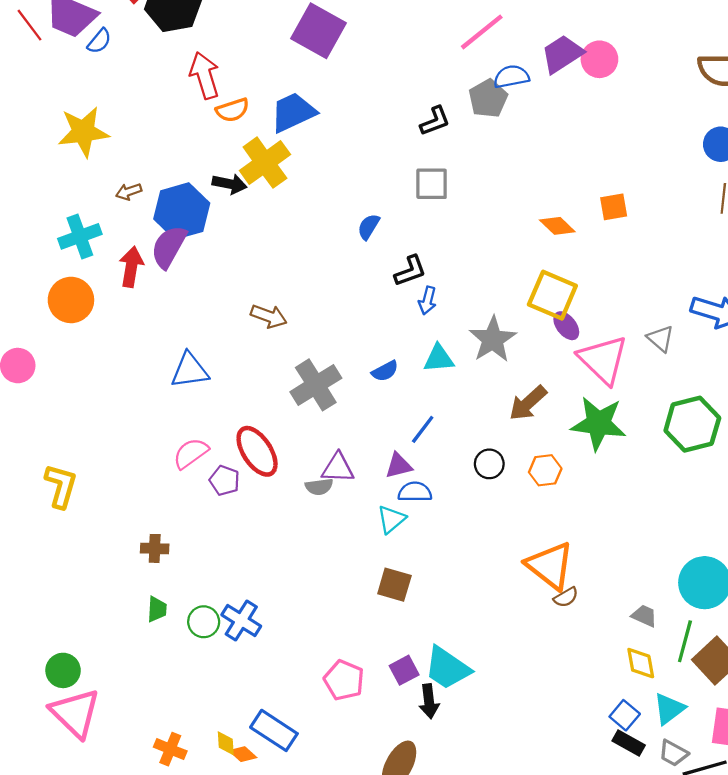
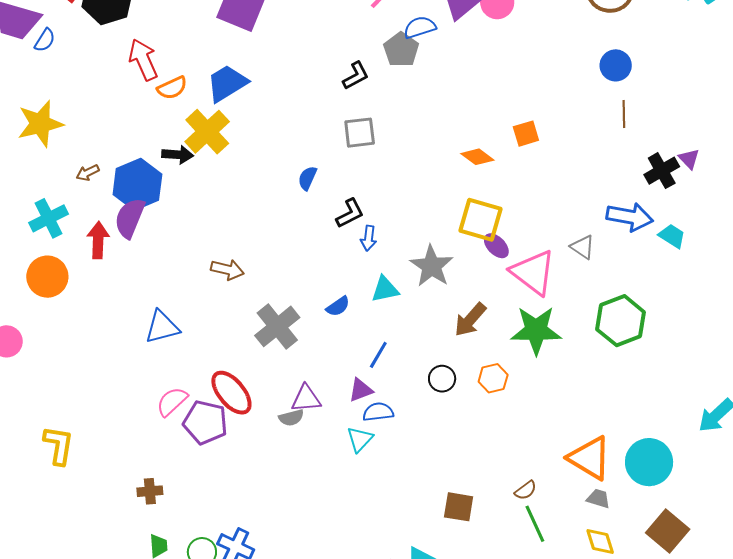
purple pentagon: (225, 480) -> (205, 422), size x1.6
orange triangle: (550, 565) -> (590, 458), moved
brown square: (394, 585) -> (459, 507), moved
green line: (685, 641) -> (535, 524), moved, turned -33

